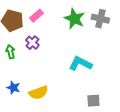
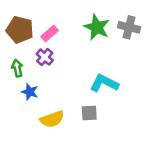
pink rectangle: (36, 16) -> (50, 34), moved
blue star: (13, 88) -> (30, 92), moved
gray square: (93, 101) -> (89, 113), moved

